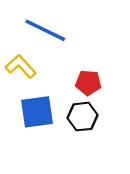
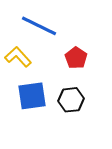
red pentagon: (88, 83) -> (76, 58), moved, turned 30

